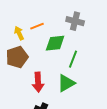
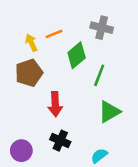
green diamond: (55, 43) -> (77, 55), turned -35
green triangle: (66, 83) -> (109, 112), moved

